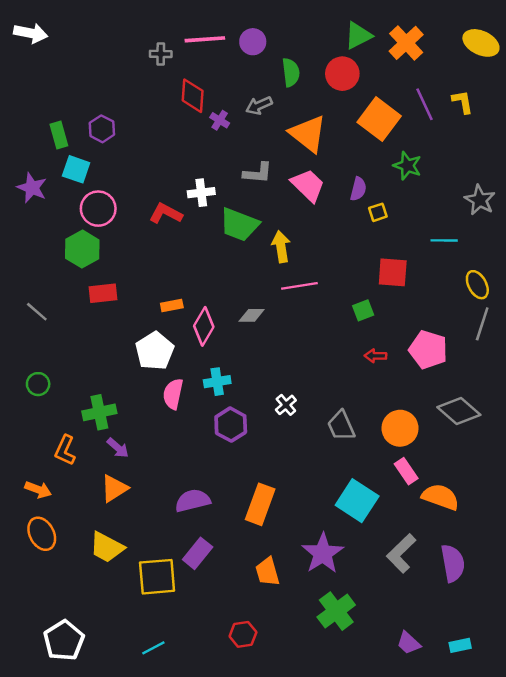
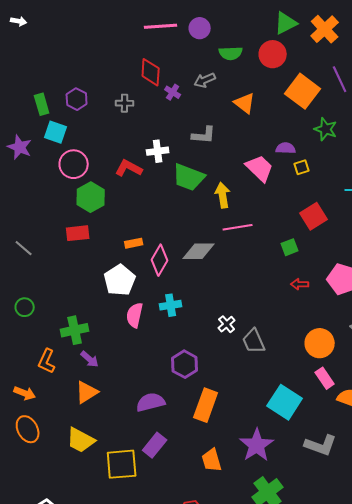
white arrow: (31, 33) -> (19, 21), size x0.6
gray cross: (161, 54) -> (125, 103), moved
green semicircle: (291, 72) -> (231, 53), turned 95
orange triangle: (308, 134) -> (245, 103), size x0.7
pink trapezoid: (308, 185) -> (260, 168), moved
purple semicircle: (358, 189) -> (286, 148), turned -102
green hexagon: (82, 249) -> (91, 197), moved
red square: (393, 272) -> (314, 216), turned -36
gray diamond: (252, 315) -> (199, 251), size x1.5
purple hexagon: (231, 425) -> (185, 364), moved
gray trapezoid: (341, 426) -> (254, 341), moved
gray L-shape: (401, 553) -> (321, 445), turned -116

